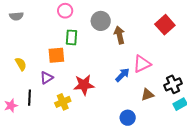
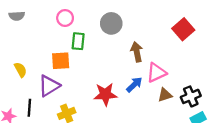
pink circle: (65, 11) -> (65, 18), moved
brown arrow: (119, 35) -> (137, 52), moved
purple triangle: (47, 78) -> (49, 86), size x1.5
red star: (84, 85) -> (105, 94), moved
brown triangle: (148, 95) -> (165, 95), moved

